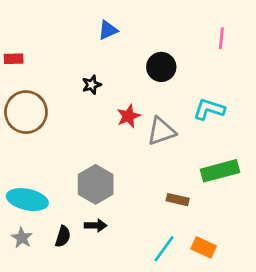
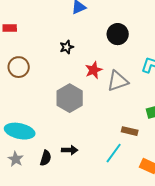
brown circle: (26, 112) -> (19, 67), size x0.7
gray hexagon: (96, 184) -> (70, 98), moved
cyan line: (164, 249) -> (114, 153), moved

